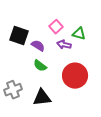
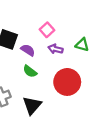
green triangle: (79, 34) -> (82, 45), moved
black triangle: (42, 98) -> (32, 105), turned -42

